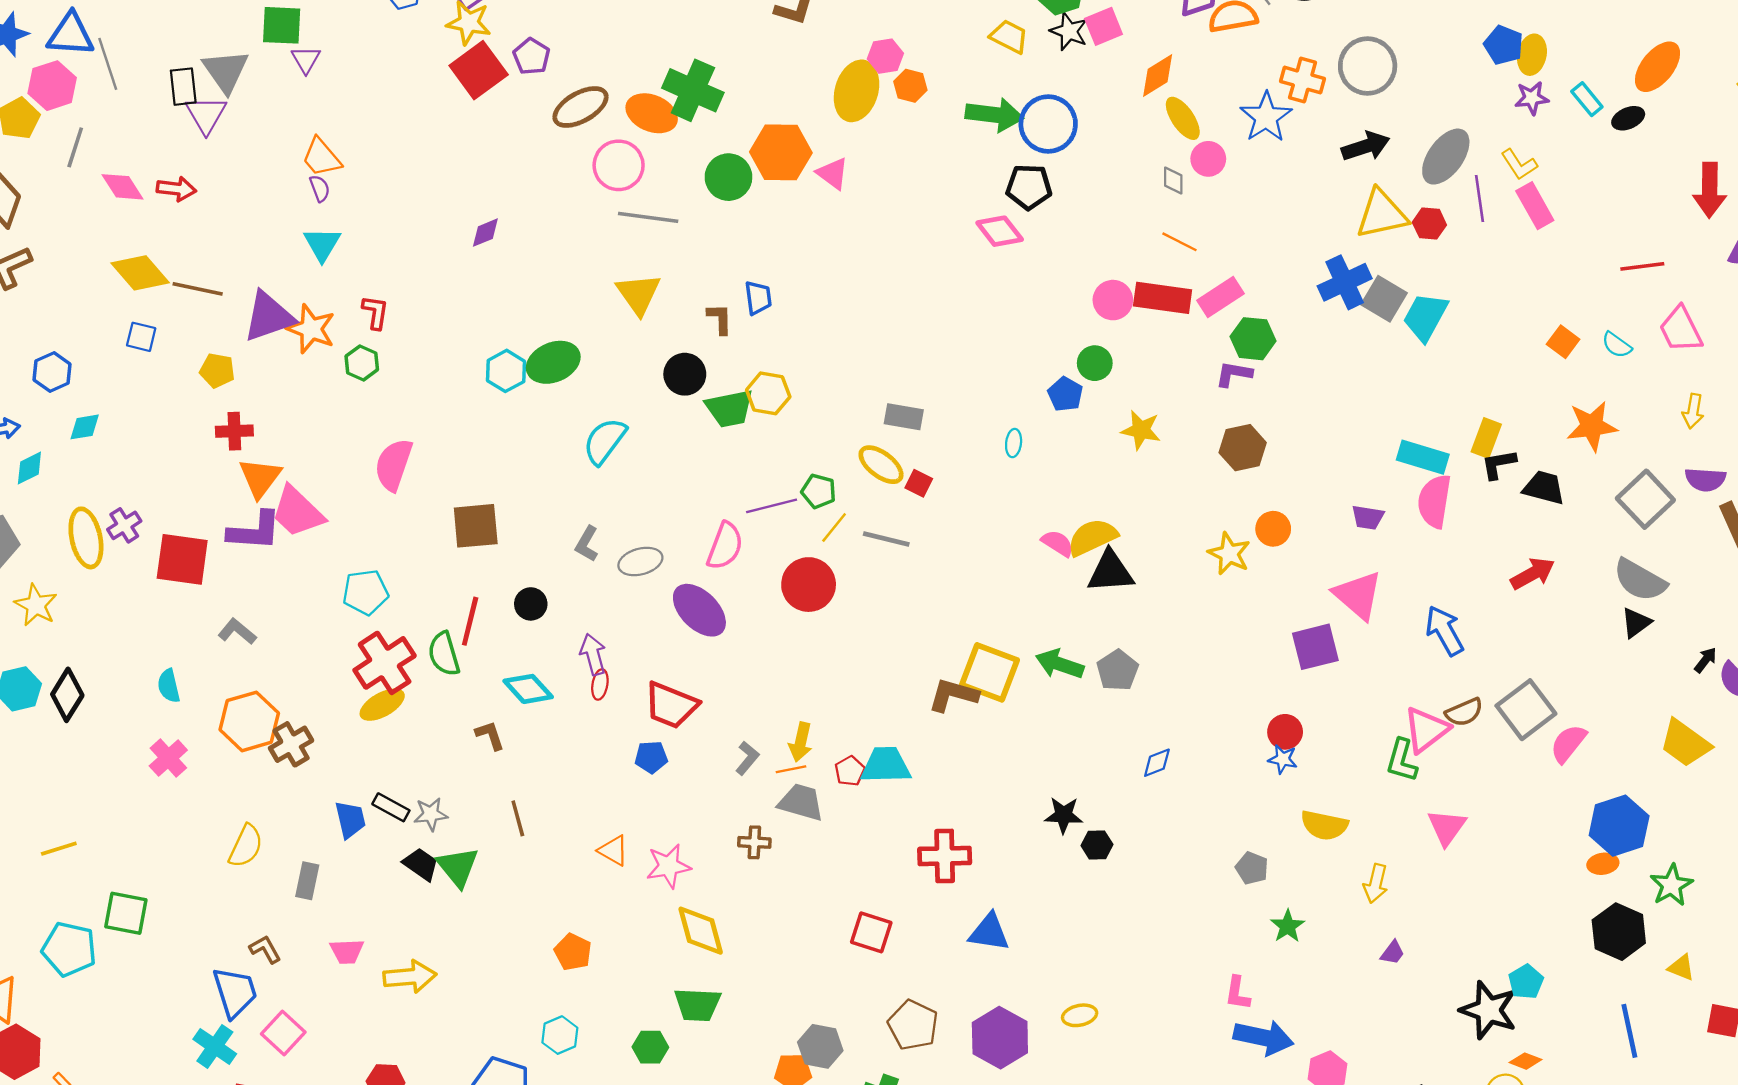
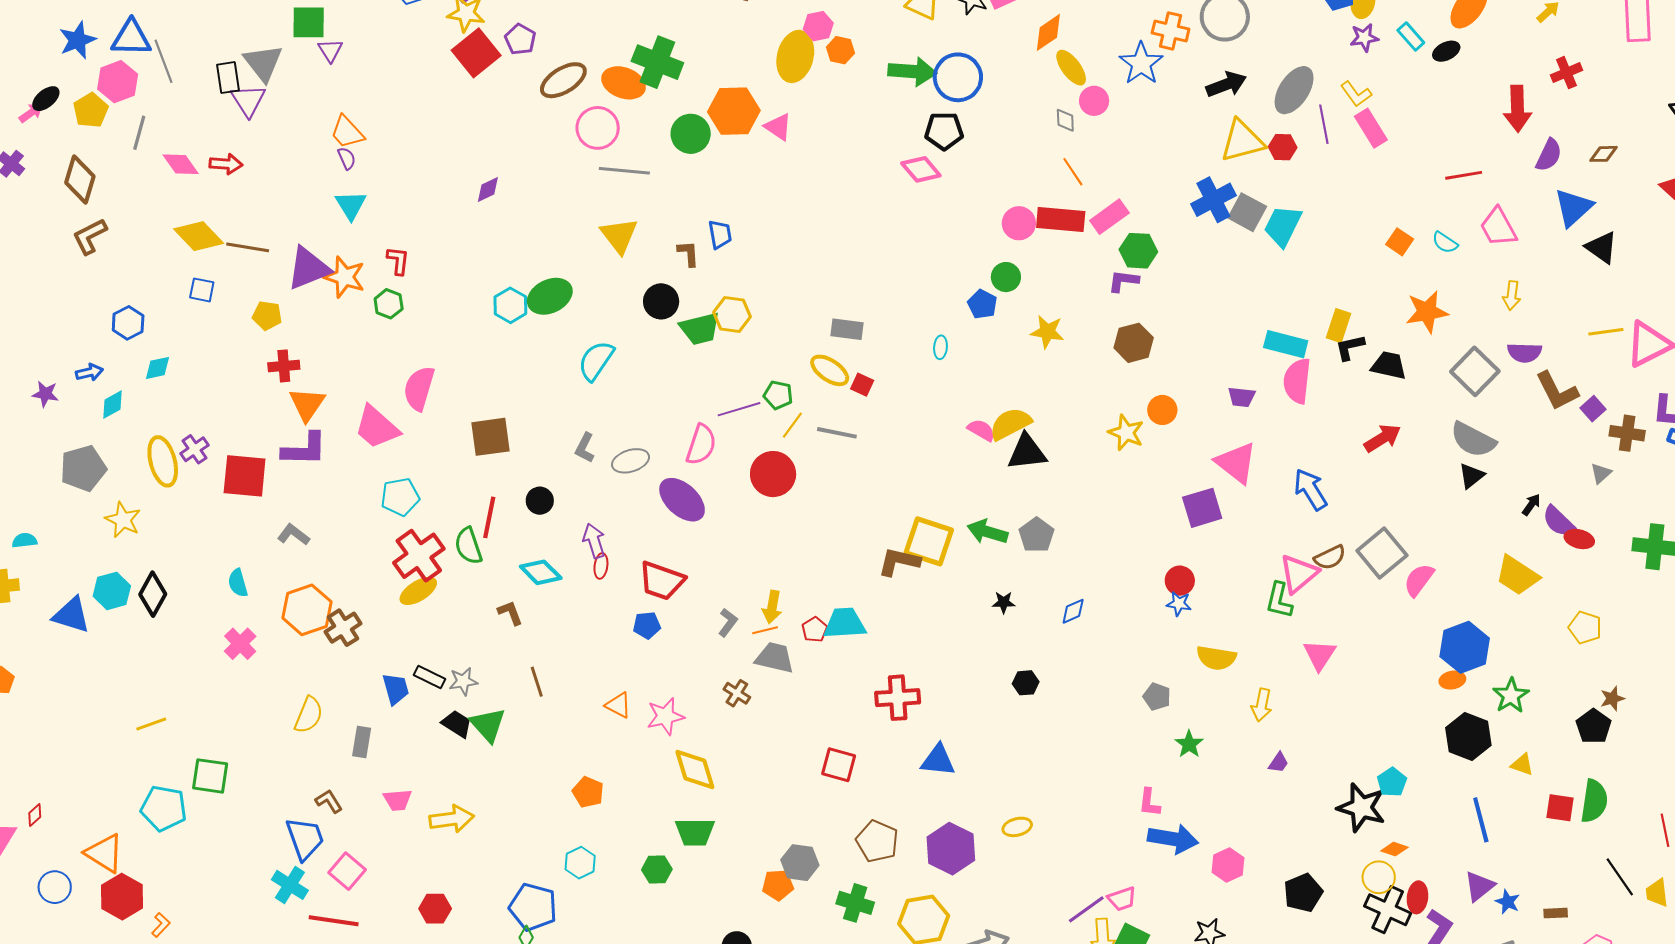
orange line: (1180, 242) -> (1073, 172), turned 32
pink trapezoid: (298, 512) -> (377, 427), moved
black star: (1064, 815) -> (1004, 602), moved, size x0.7
brown cross: (754, 842) -> (737, 693), turned 32

